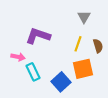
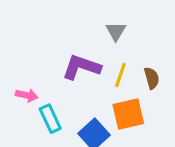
gray triangle: (84, 17) -> (116, 31), moved
purple L-shape: (38, 36) -> (81, 67), moved

